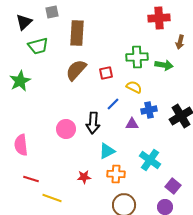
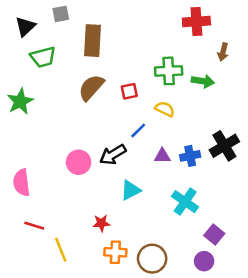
blue cross: (149, 110) -> (190, 156), moved
black arrow: (93, 123) -> (113, 155), turned 55
orange cross: (116, 174) -> (115, 252), moved
yellow line: (52, 198) -> (61, 250), turned 48

